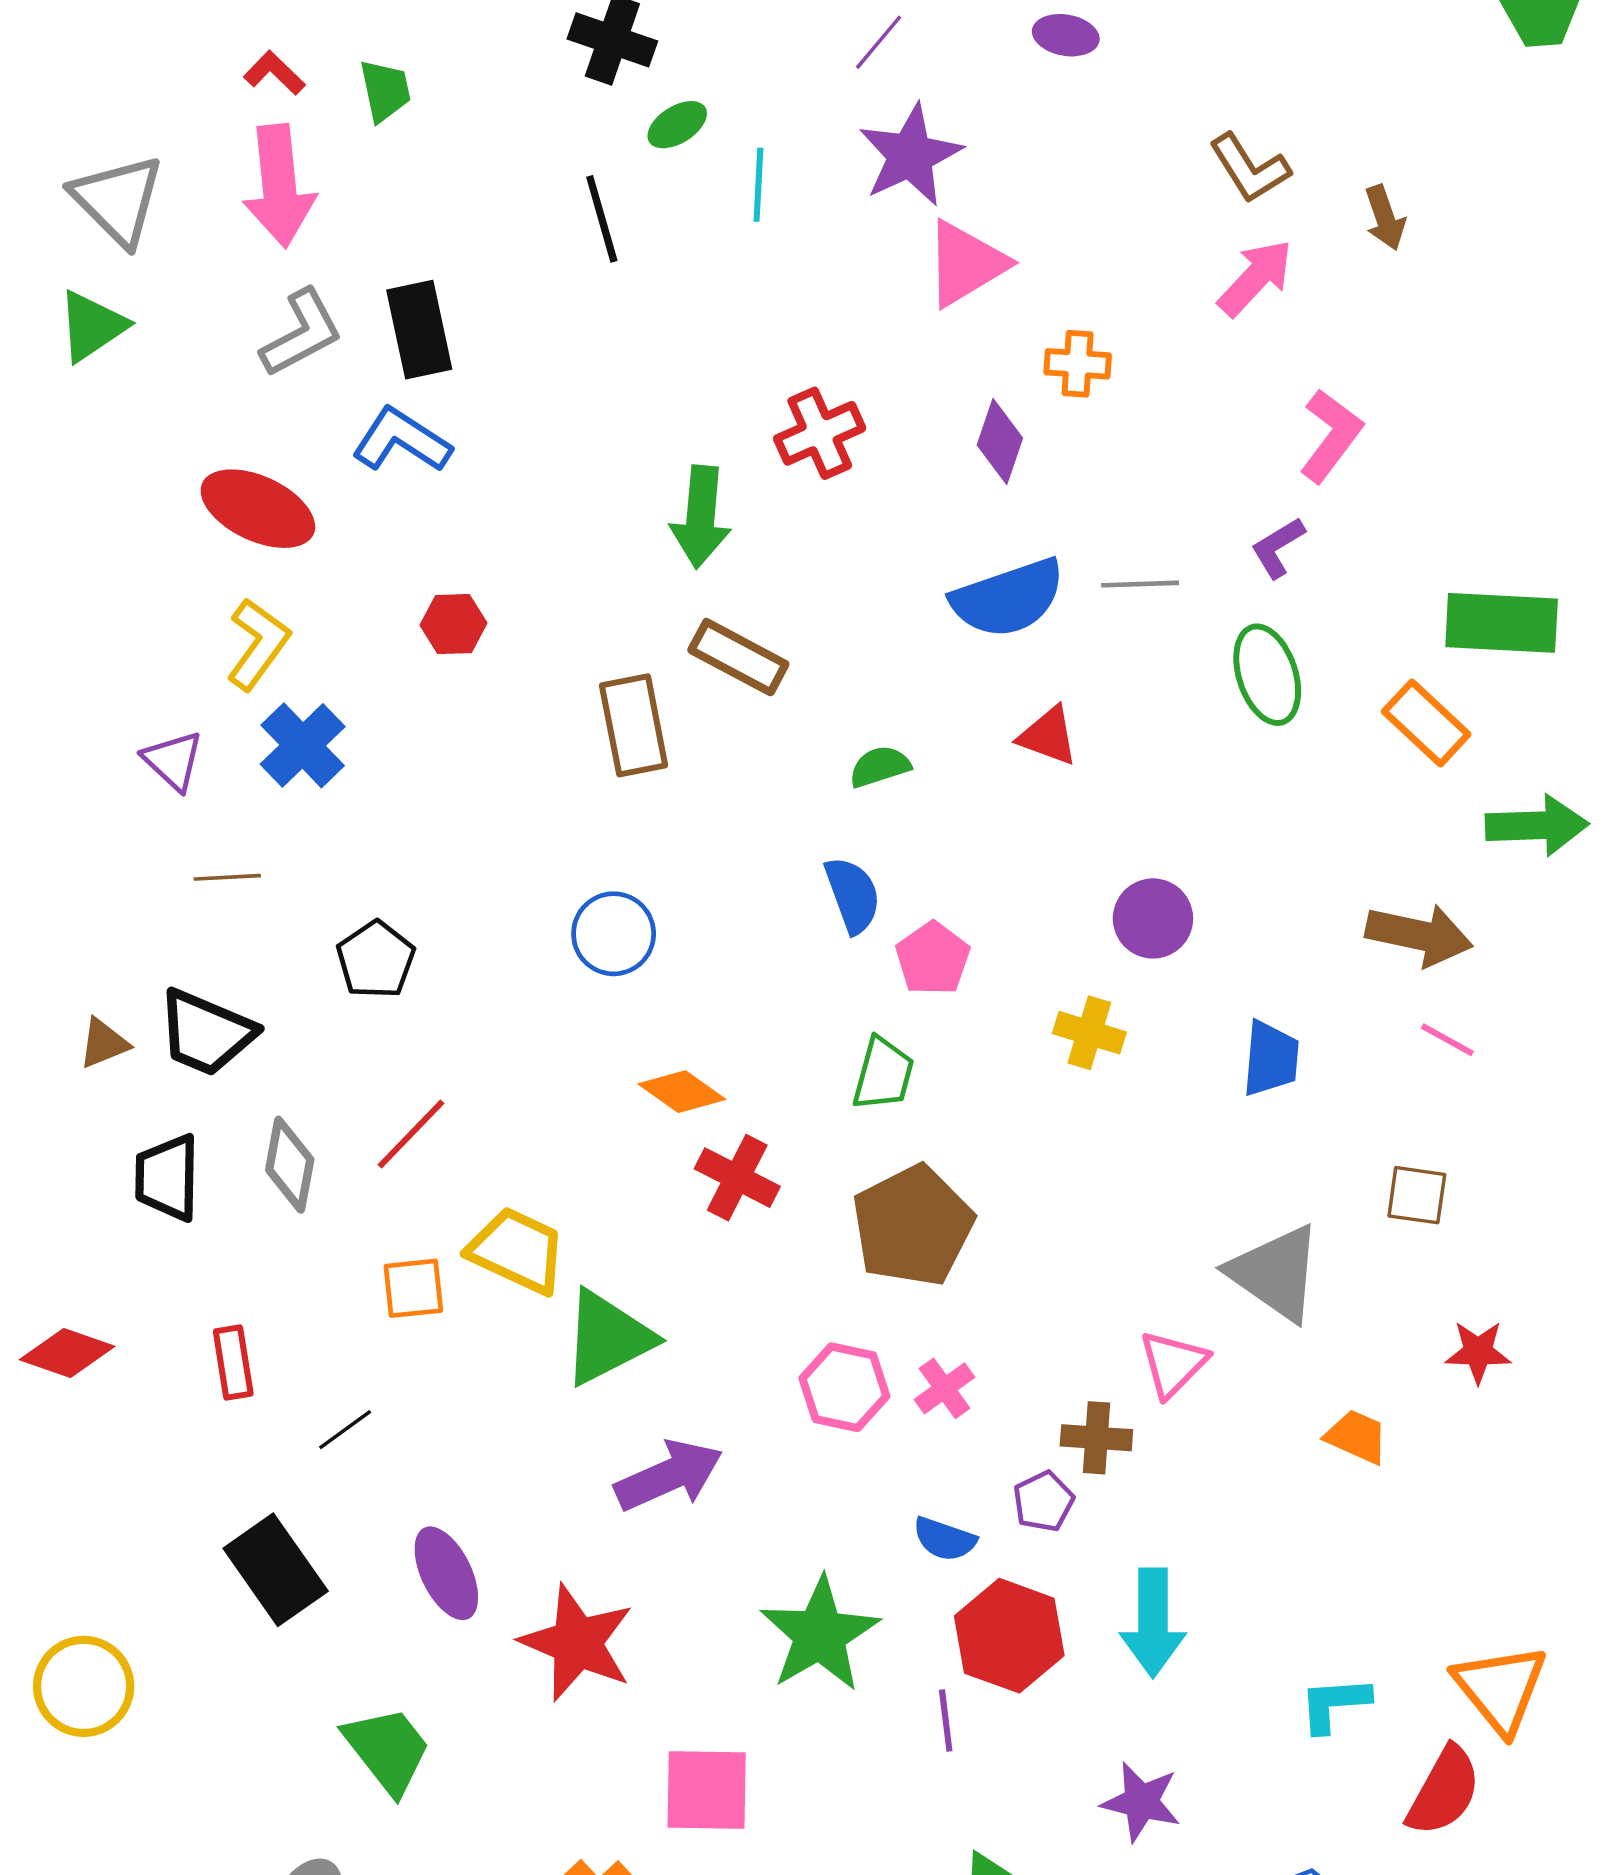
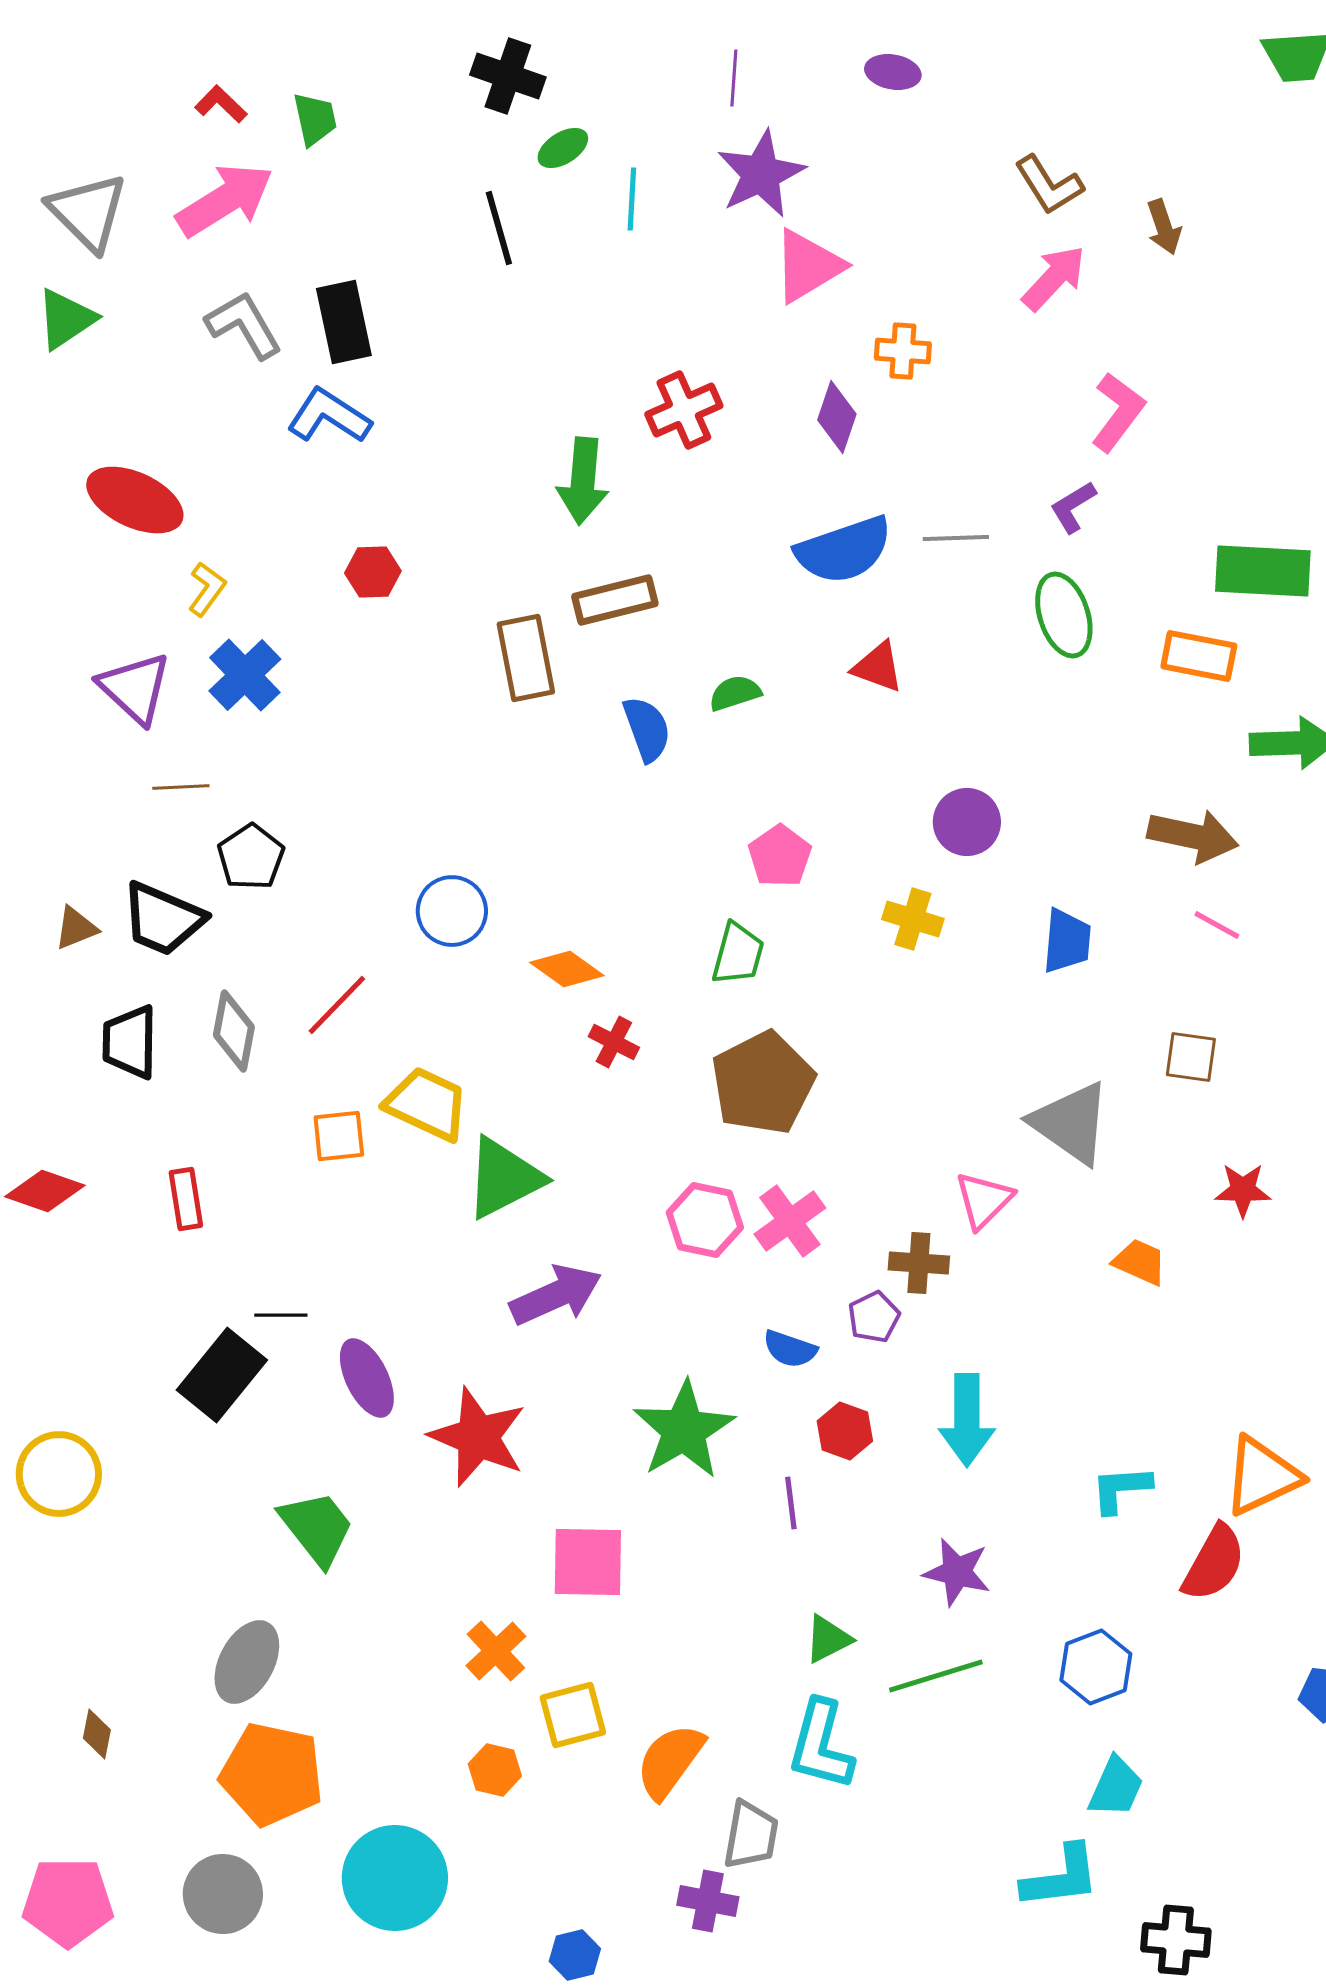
purple line: (879, 42) -> (734, 78), turned -36
pink arrow: (279, 186) -> (225, 200), turned -116
gray L-shape: (301, 333) -> (244, 325), turned -92
red ellipse: (258, 509) -> (135, 500), moved
yellow L-shape: (258, 644) -> (207, 589), size x0.7
brown rectangle: (738, 657) -> (615, 600), turned -42
orange rectangle: (1426, 723) -> (1199, 656), turned -32
purple triangle: (173, 761) -> (135, 688), size x1.4
blue semicircle: (853, 895) -> (647, 729), moved
blue circle: (614, 934) -> (452, 911), moved
black pentagon: (376, 960) -> (251, 857), moved
red cross: (737, 1178) -> (614, 1042), size x0.7
pink cross: (945, 1388) -> (790, 1221), size x1.4
black line: (345, 1430) -> (281, 1315), moved, turned 36
black rectangle: (276, 1570) -> (222, 1375), turned 74
red hexagon: (1009, 1636) -> (845, 1431), size x0.6
orange triangle: (1500, 1689) -> (1262, 1476), turned 44

